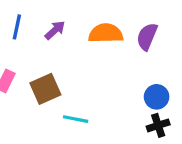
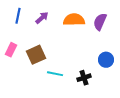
black cross: (158, 125) -> (84, 78), moved

